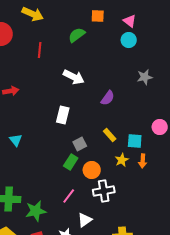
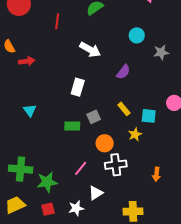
cyan circle: (129, 40) -> (137, 35), moved
orange arrow: (143, 161) -> (156, 174), moved
green rectangle: (71, 162) -> (72, 126), moved, turned 56

